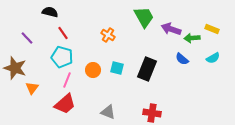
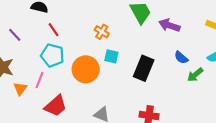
green arrow: (192, 38) -> (195, 75), moved, turned -35
cyan square: (117, 68) -> (111, 56), moved
orange circle: (93, 70) -> (86, 69), size x1.6
pink line: (67, 80) -> (39, 80), moved

